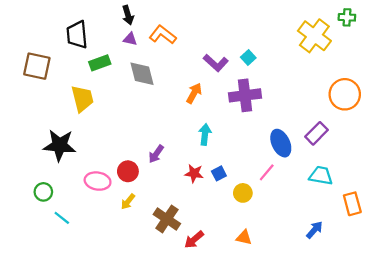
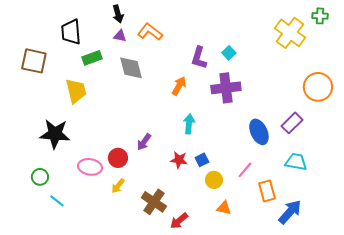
purple L-shape: (216, 63) -> (199, 58), turned 65
pink line: (267, 172) -> (245, 170), moved
yellow circle: (243, 193) -> (214, 180), moved
orange rectangle: (352, 204) -> (267, 191), moved
blue arrow: (314, 230) -> (290, 212), size x1.5
orange triangle: (244, 237) -> (224, 208), moved

